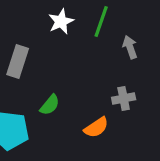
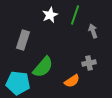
green semicircle: (50, 105) -> (43, 67), size x1.6

